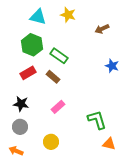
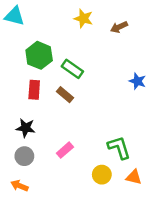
cyan triangle: (38, 17) -> (15, 16), moved
brown arrow: (102, 29) -> (119, 27), moved
red rectangle: (28, 73) -> (34, 90), turned -56
pink rectangle: (58, 107) -> (65, 150), moved
yellow circle: (51, 142) -> (102, 175), moved

